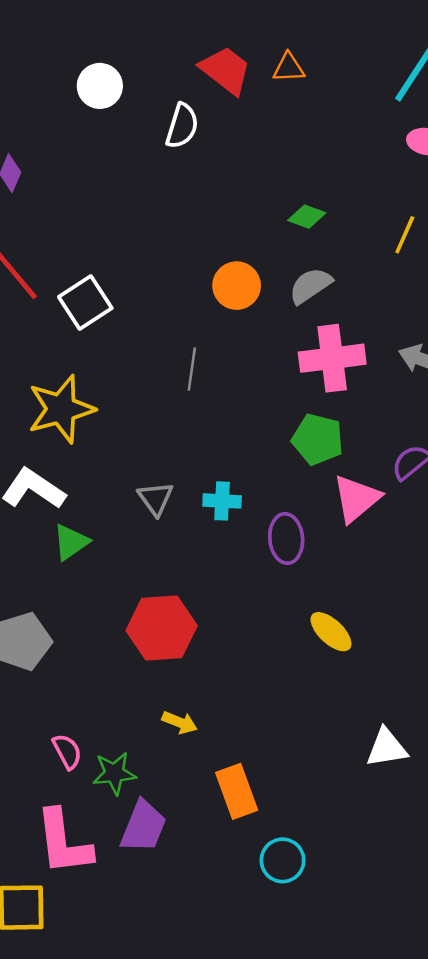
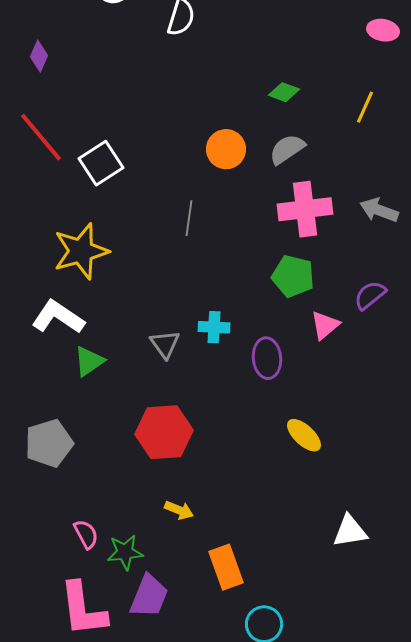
gray triangle: (156, 499) -> (165, 344), moved
pink triangle: (356, 499) -> (325, 325), size x0.7

